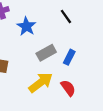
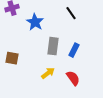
gray rectangle: (46, 53) -> (53, 46), turned -54
yellow arrow: (41, 82) -> (48, 73), size x0.6

